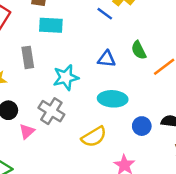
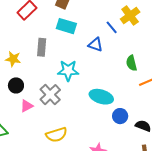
blue triangle: (107, 59) -> (95, 45), moved
blue circle: (142, 126) -> (120, 116), moved
yellow semicircle: (94, 137) -> (56, 135), moved

